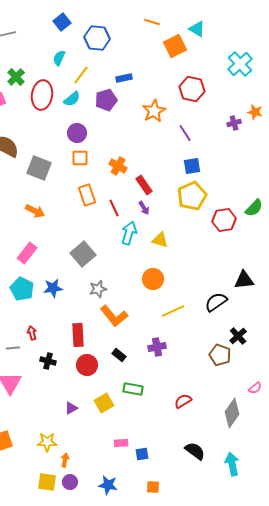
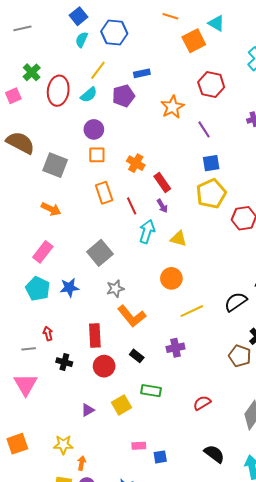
cyan semicircle: (59, 58) -> (82, 40), moved

